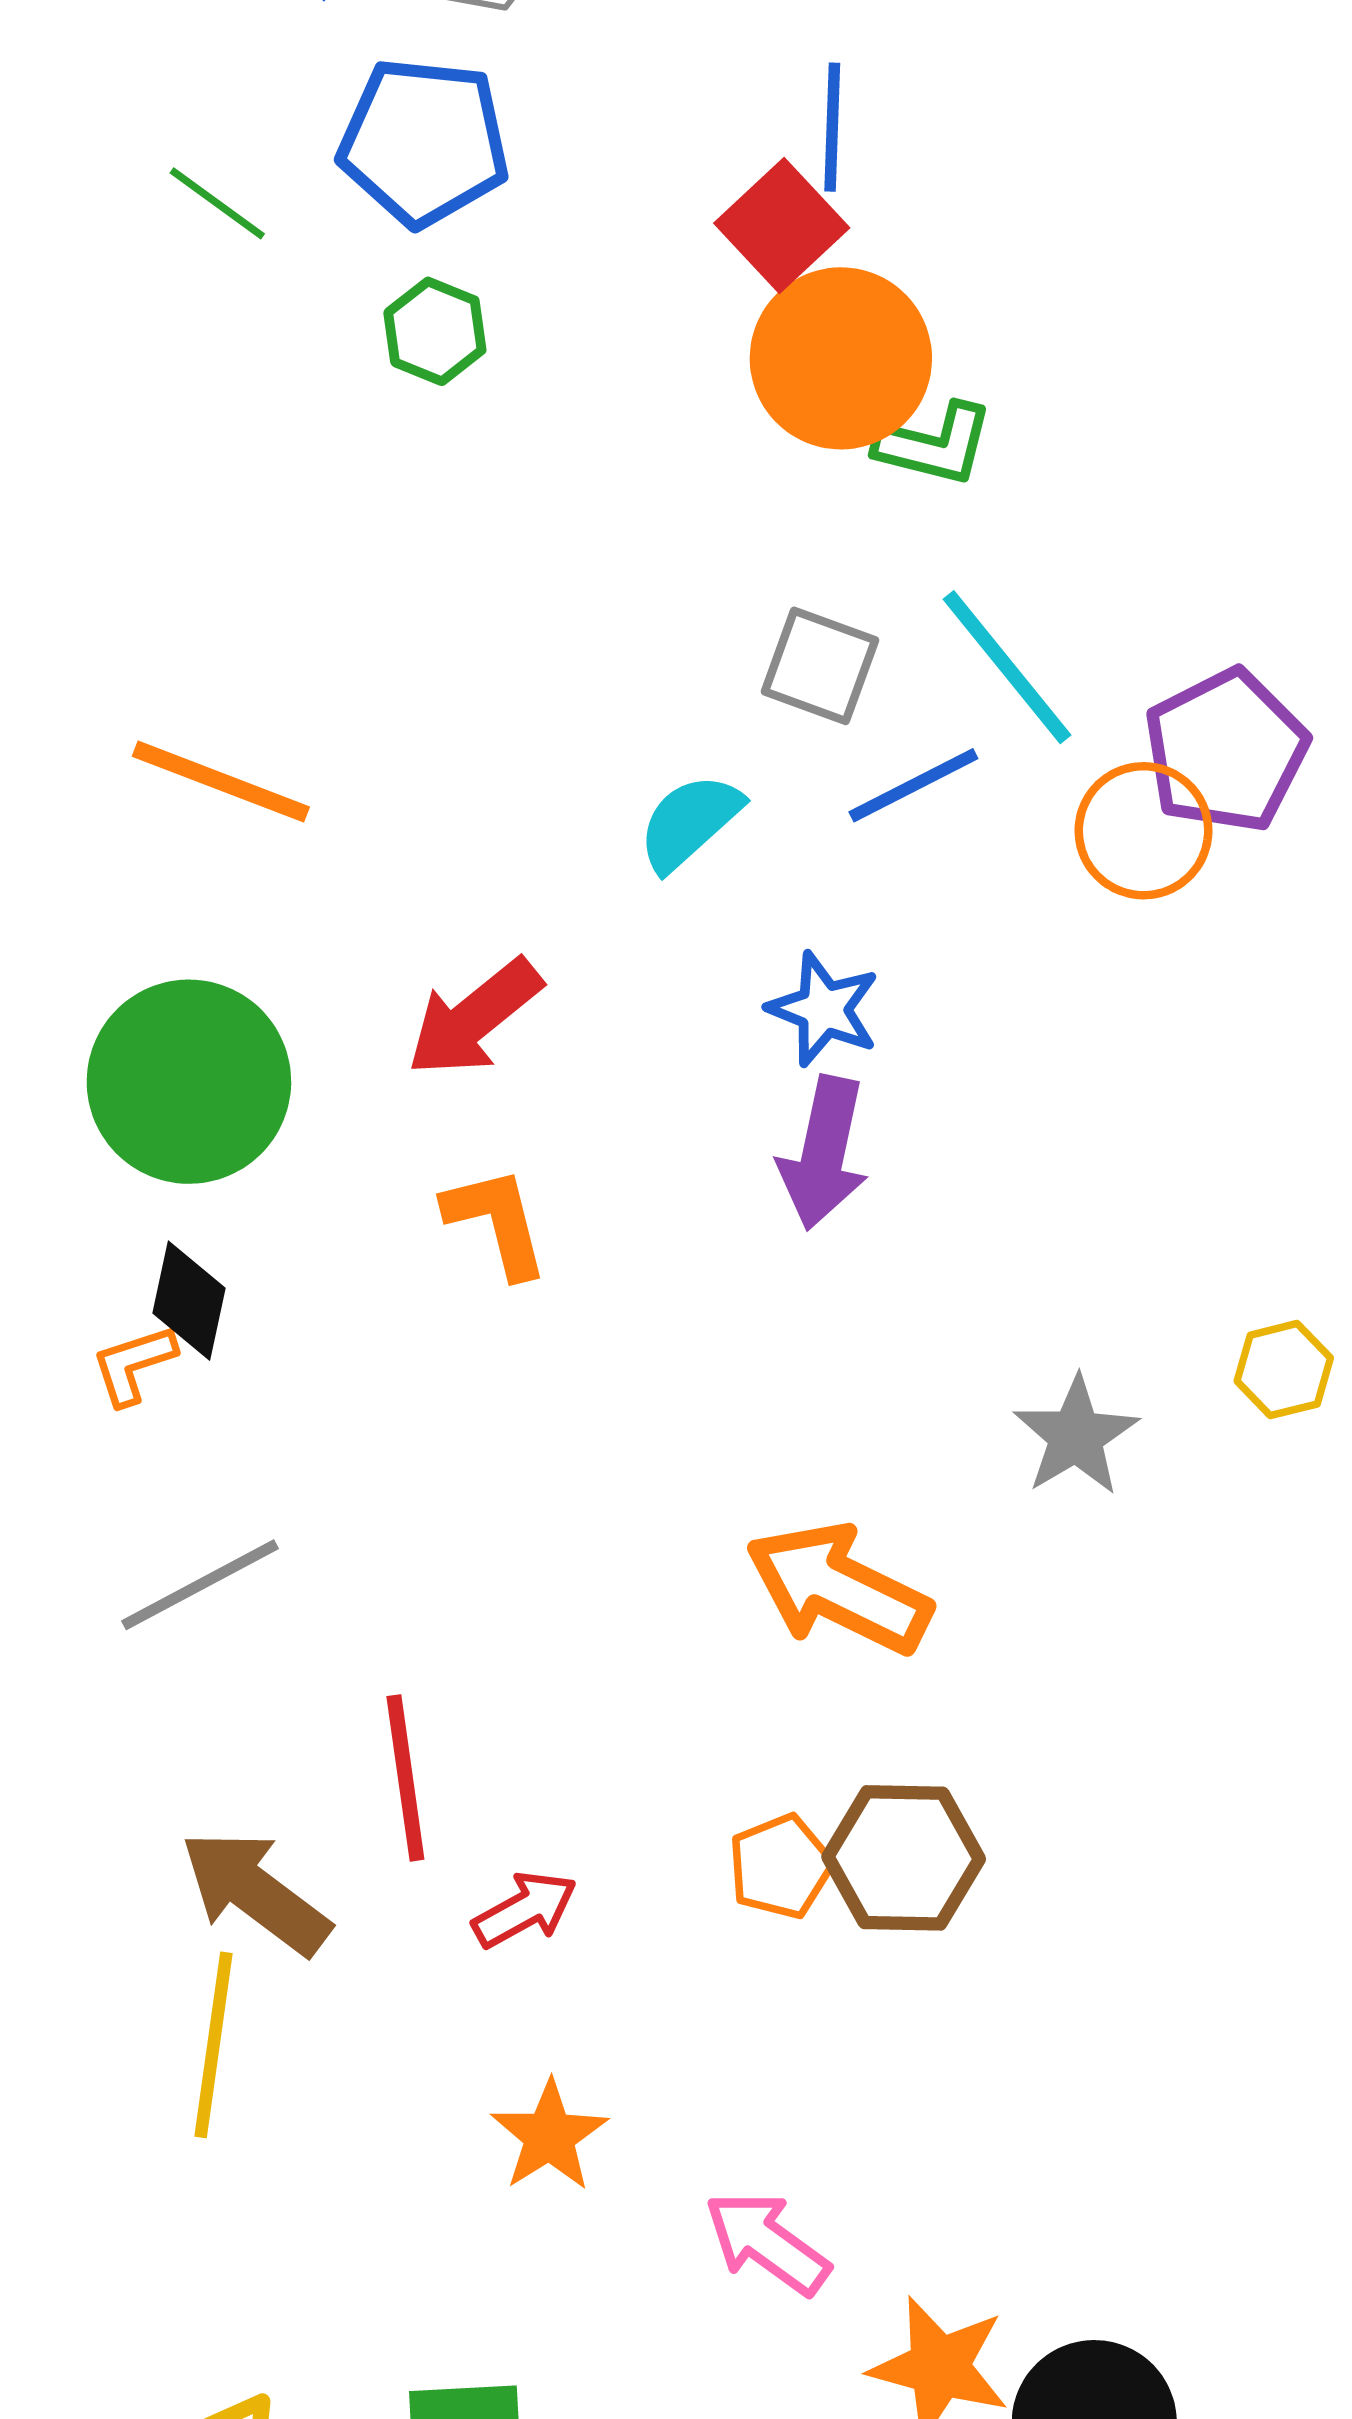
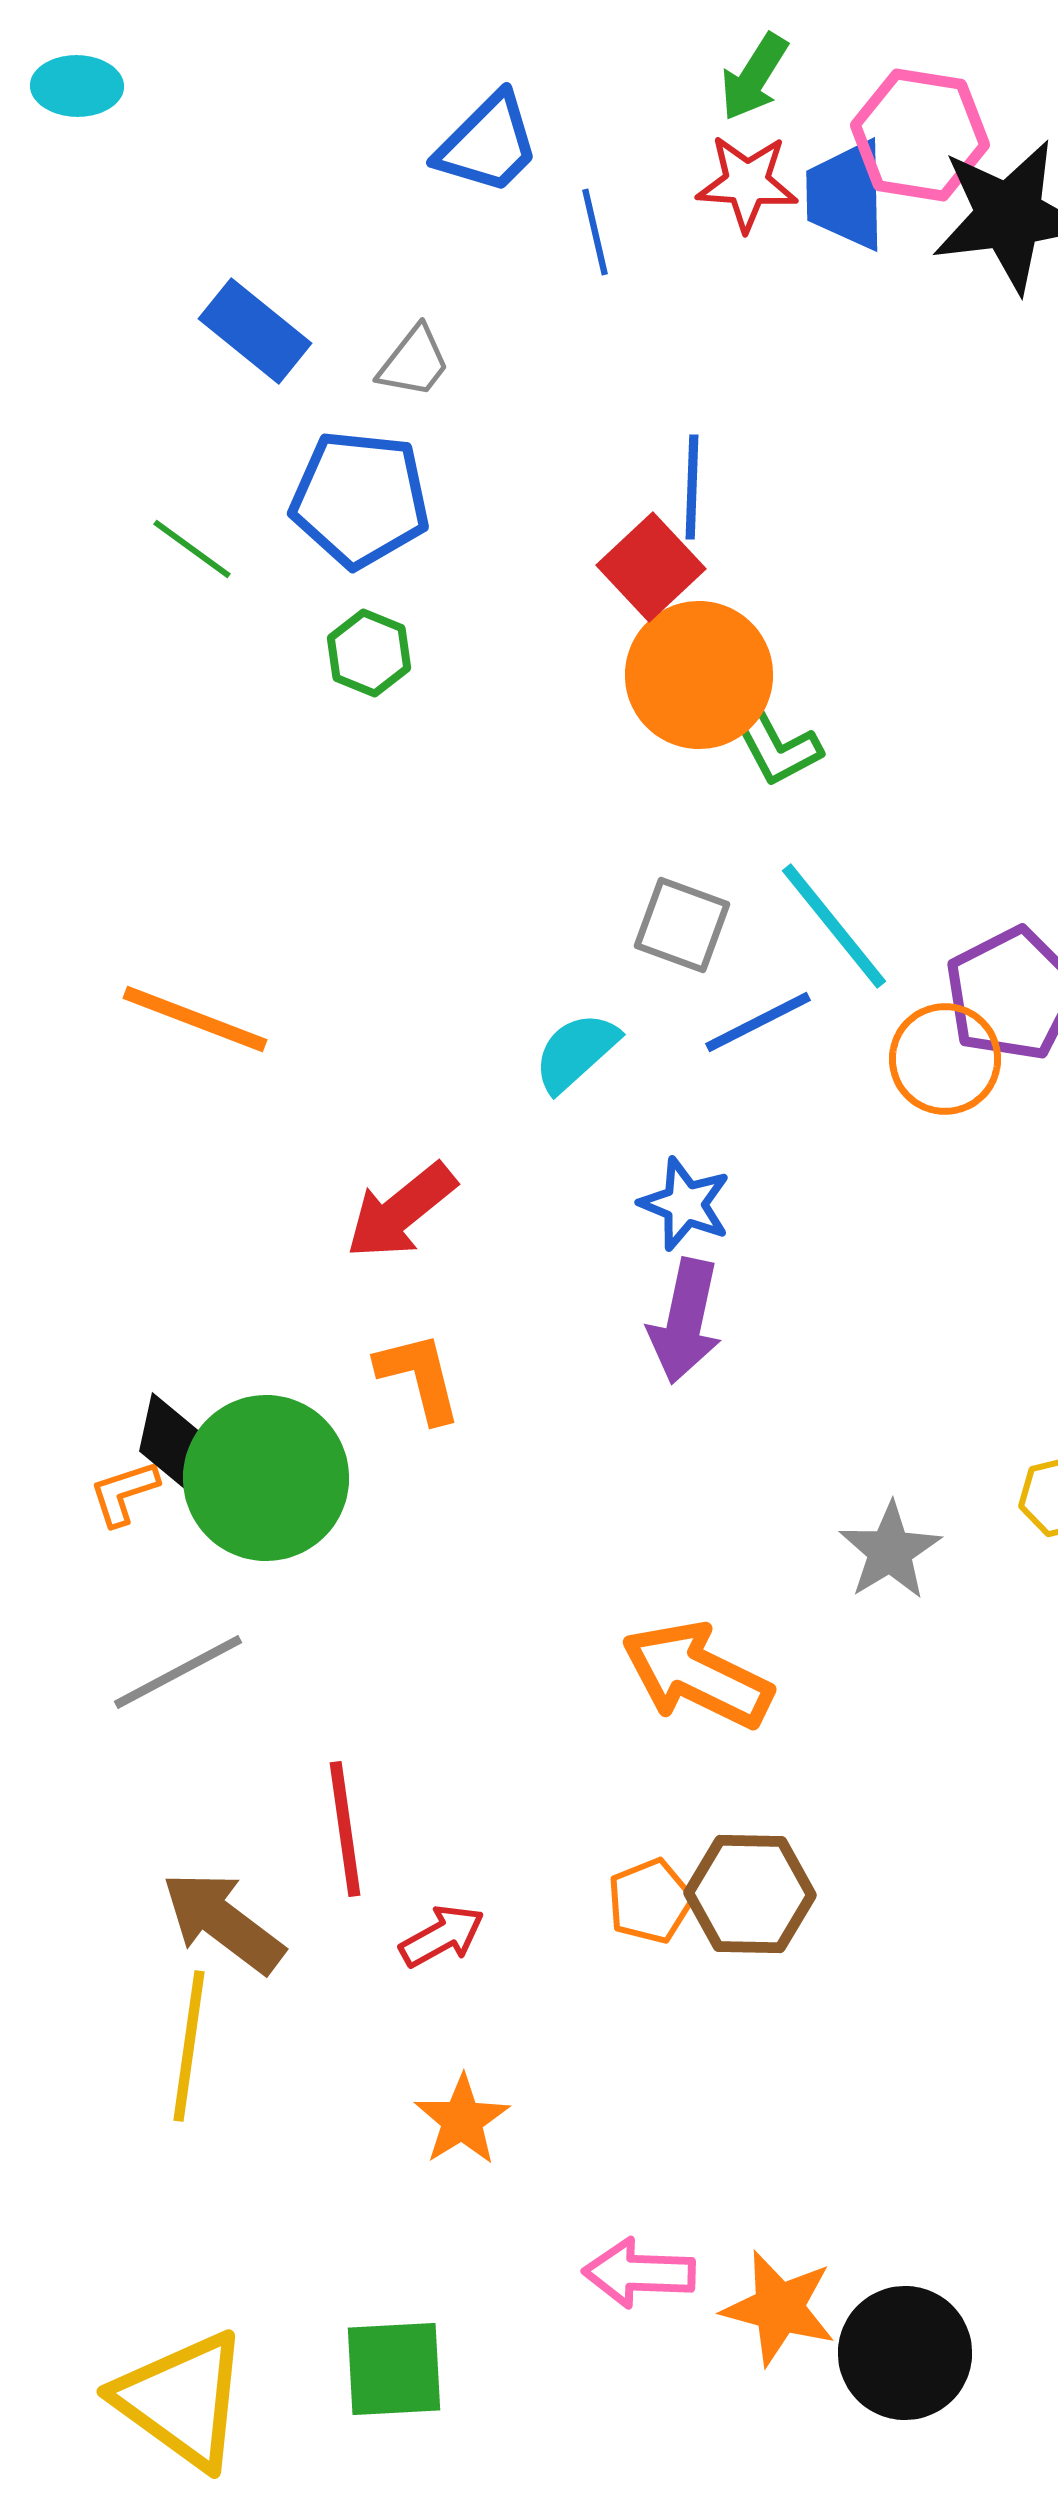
green L-shape: (934, 444) -> (775, 745), turned 48
green circle: (189, 1082) -> (266, 1478), moved
pink arrow: (767, 2243) -> (639, 2273), moved, turned -34

